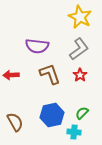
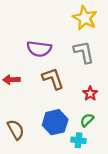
gray L-shape: (79, 49) -> (84, 52), turned -65
red star: (80, 75) -> (90, 93), moved

